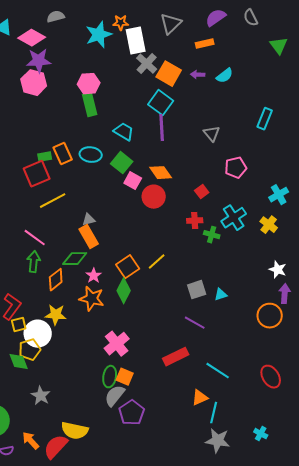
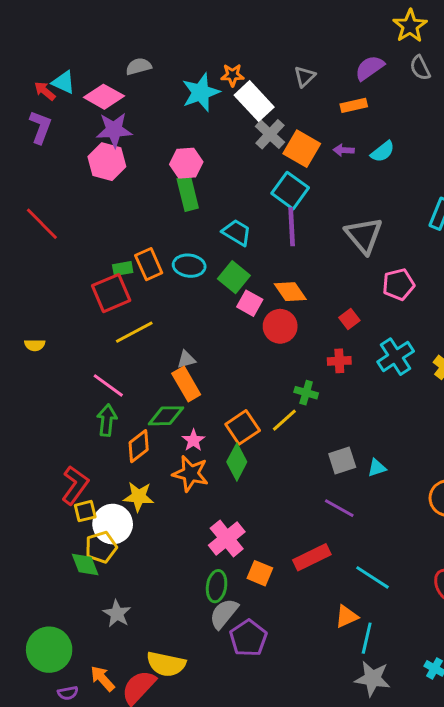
gray triangle: (171, 24) -> (305, 77), size x0.7
white rectangle: (136, 41) -> (254, 101), turned -32
gray triangle: (212, 134) -> (364, 235), size x1.6
green cross: (212, 235) -> (306, 393), moved
orange square: (125, 377) -> (260, 573), moved

